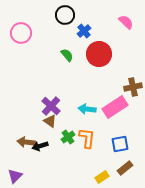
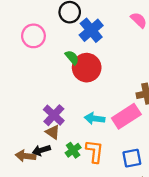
blue cross: (84, 31) -> (91, 30), size x1.5
pink circle: (21, 33) -> (33, 36), moved
red circle: (99, 54) -> (87, 68), moved
black arrow: (40, 146) -> (41, 150), moved

